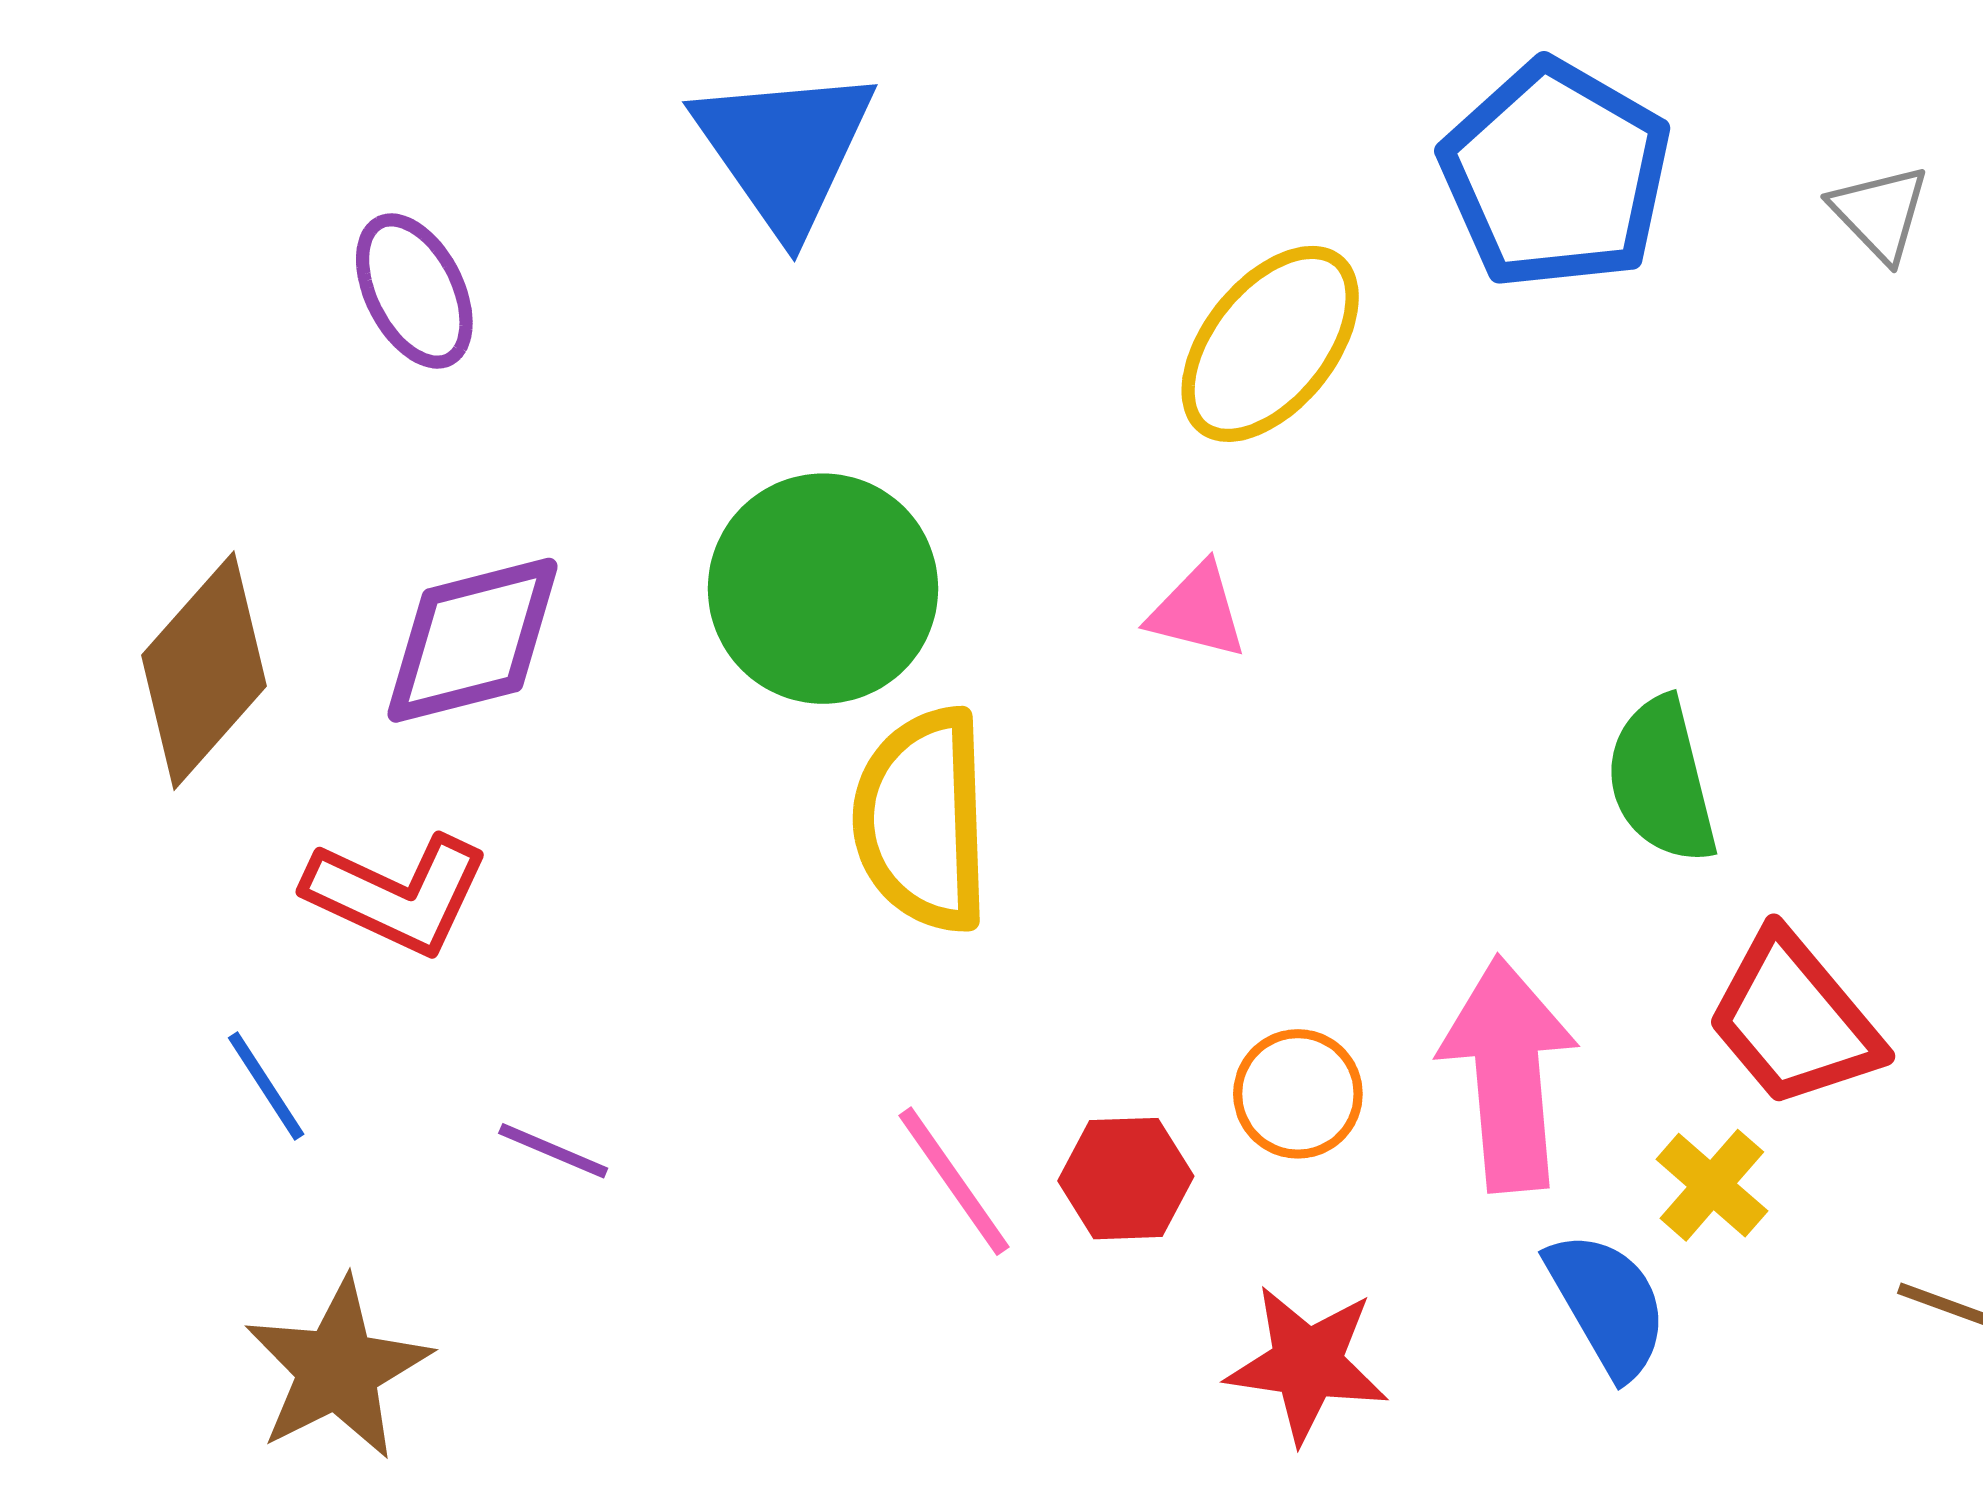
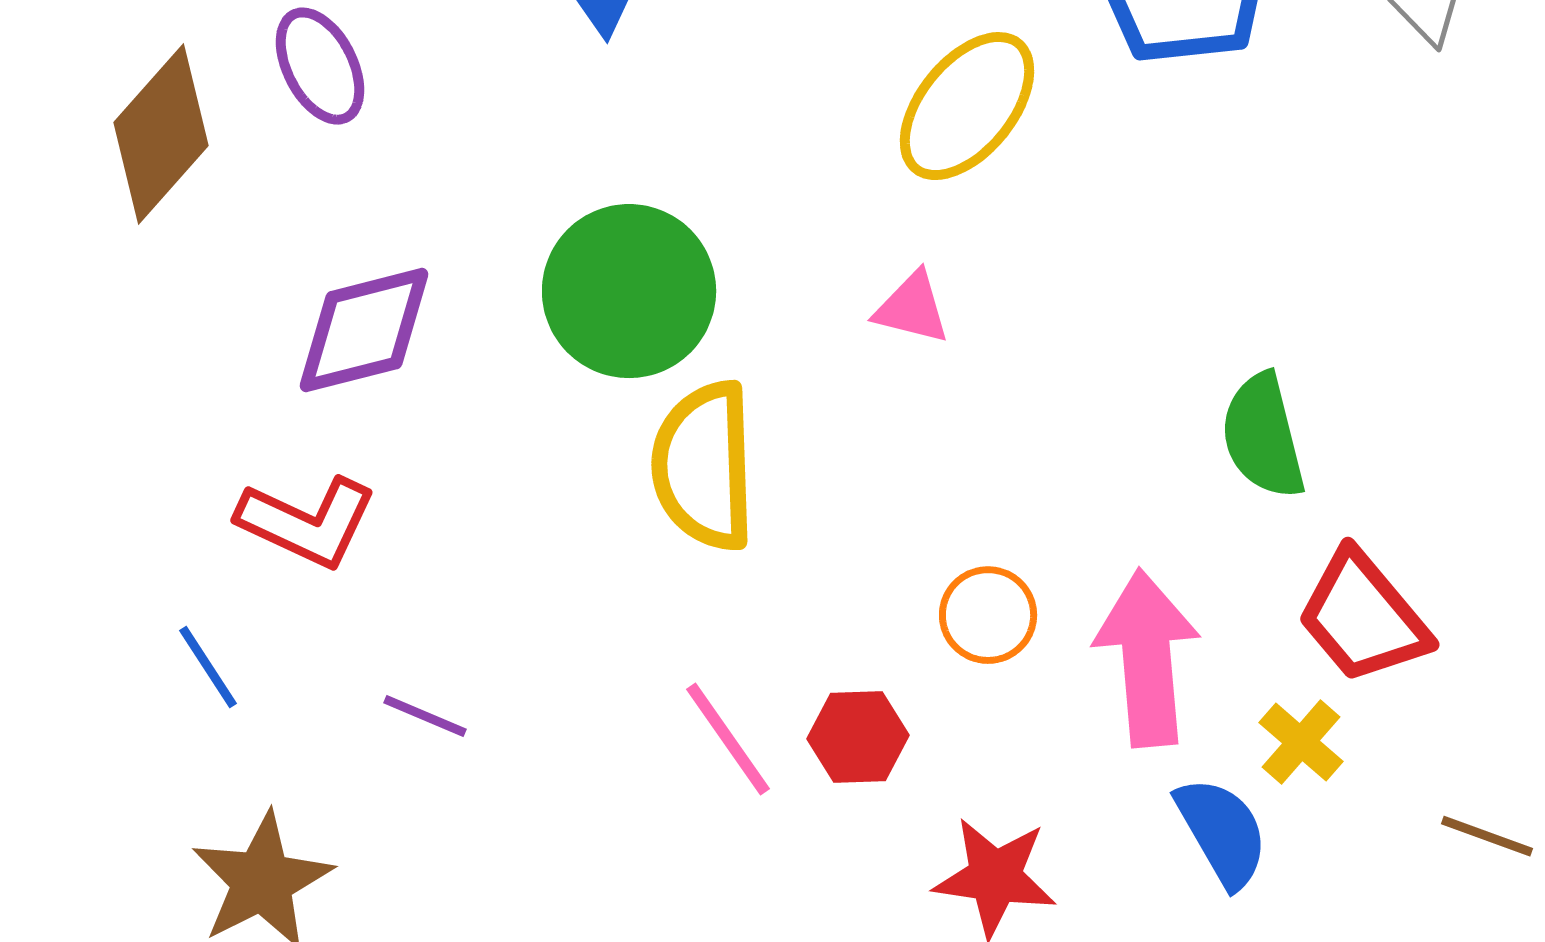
brown diamond: (204, 671) -> (161, 134), moved
orange circle: (1298, 1094) -> (988, 615), moved

